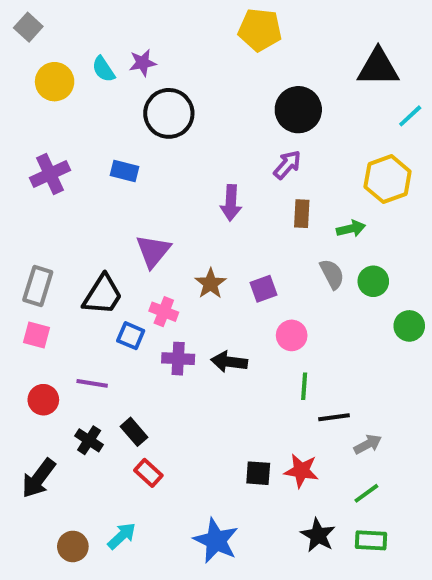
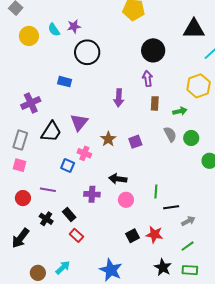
purple arrow: (287, 165) -> (147, 79), turned -49
purple cross: (50, 174) -> (31, 103), moved
black trapezoid: (103, 295) -> (51, 132), moved
pink circle: (292, 335) -> (126, 200), moved
purple cross: (178, 359) -> (92, 194), moved
black square: (258, 473) -> (132, 236), turned -32

